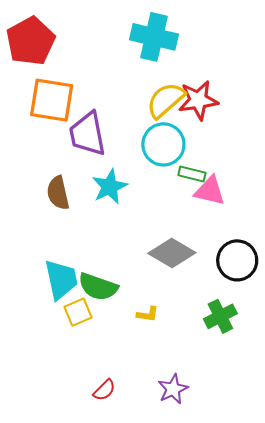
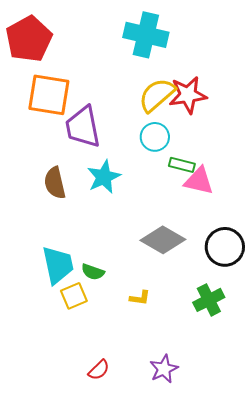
cyan circle: (163, 144) -> (155, 137), size x0.7
green semicircle: (98, 287) -> (93, 272), size x0.6

